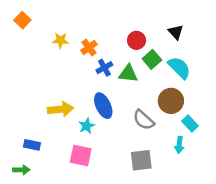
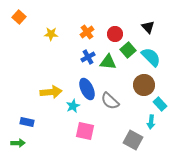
orange cross: (89, 47) -> (87, 32), moved
gray semicircle: (144, 120) -> (110, 101), moved
pink square: (81, 156) -> (85, 131), moved
gray square: (141, 160) -> (133, 140), moved, turned 36

